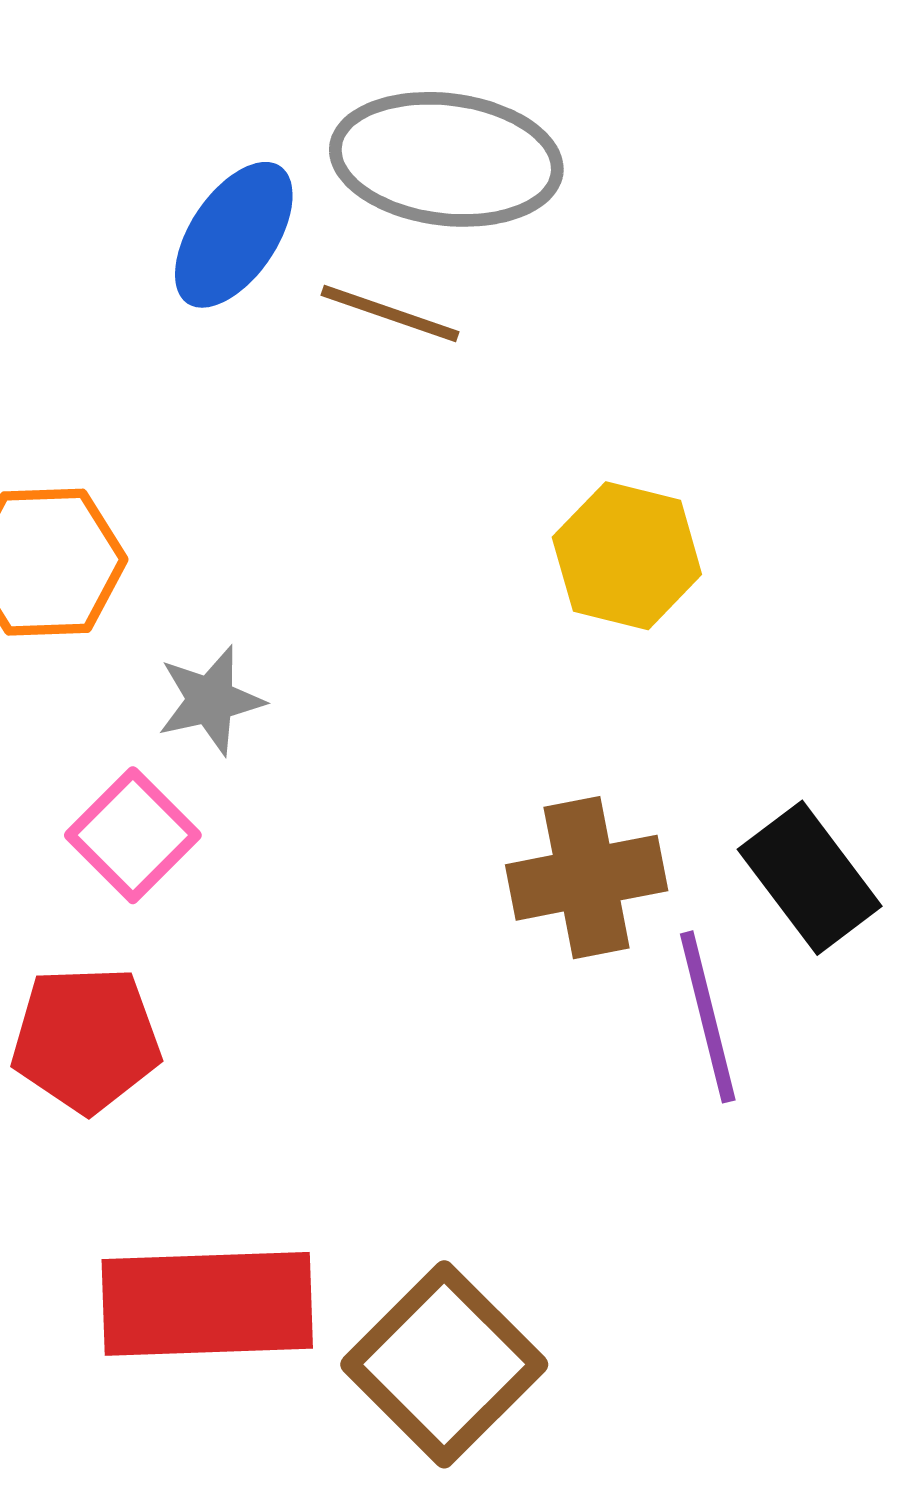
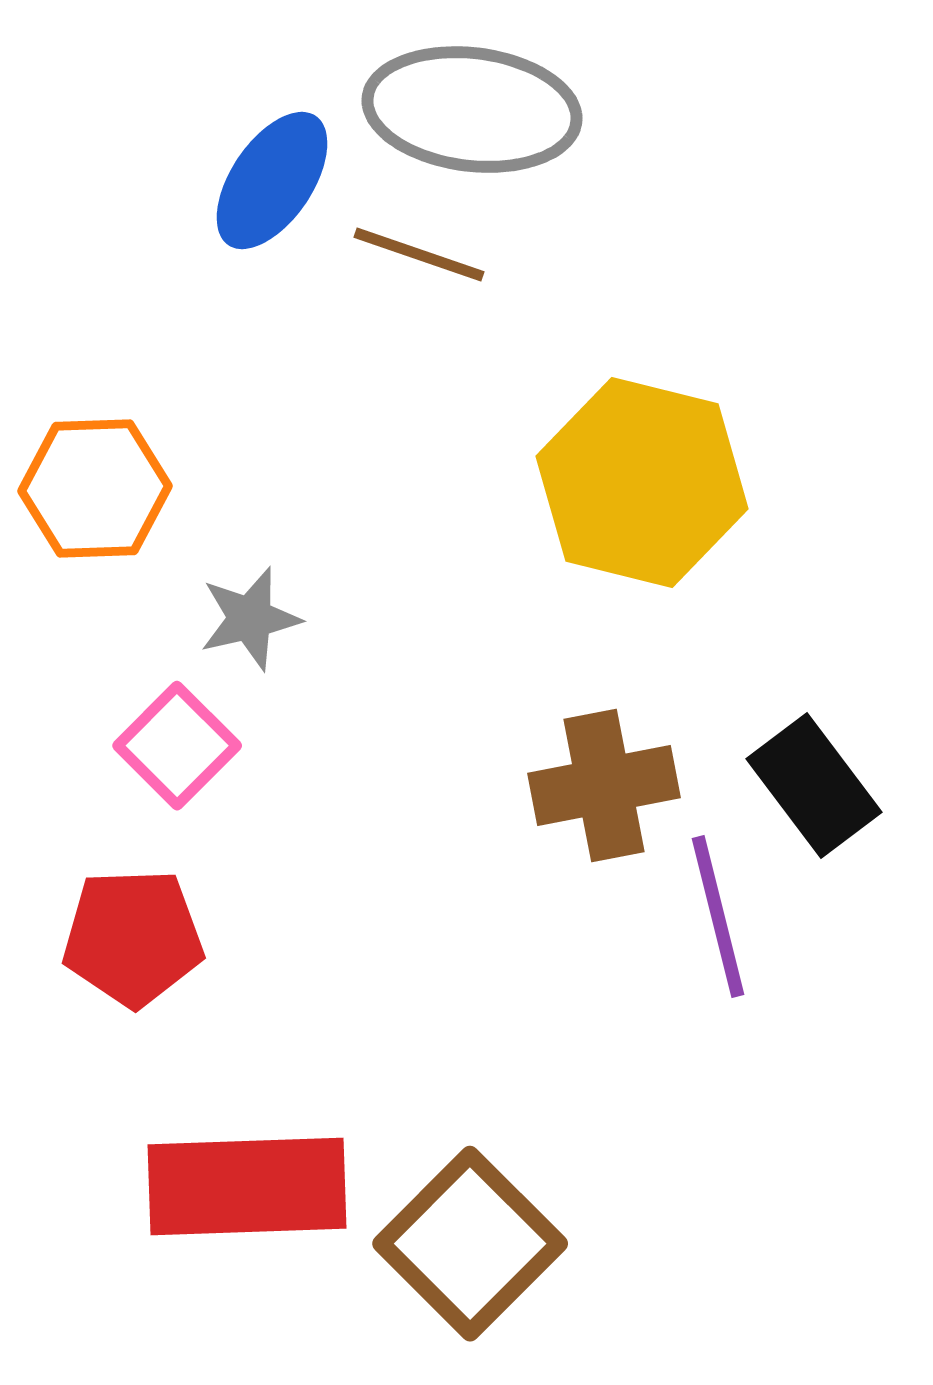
yellow hexagon: (627, 556) -> (642, 483), size x1.5

